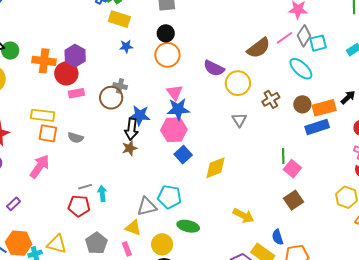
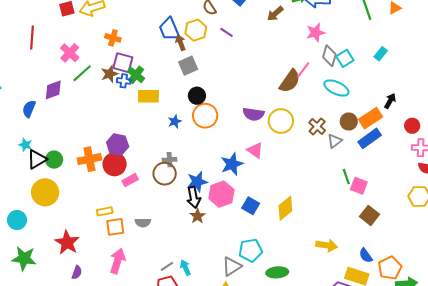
pink line: (284, 38) -> (303, 70), moved
blue star: (126, 46) -> (175, 121), moved
pink triangle: (175, 92) -> (255, 150), moved
yellow rectangle: (43, 115) -> (105, 211), size x0.7
gray triangle: (239, 120) -> (335, 141), moved, turned 42
pink hexagon: (174, 130) -> (221, 194), moved

